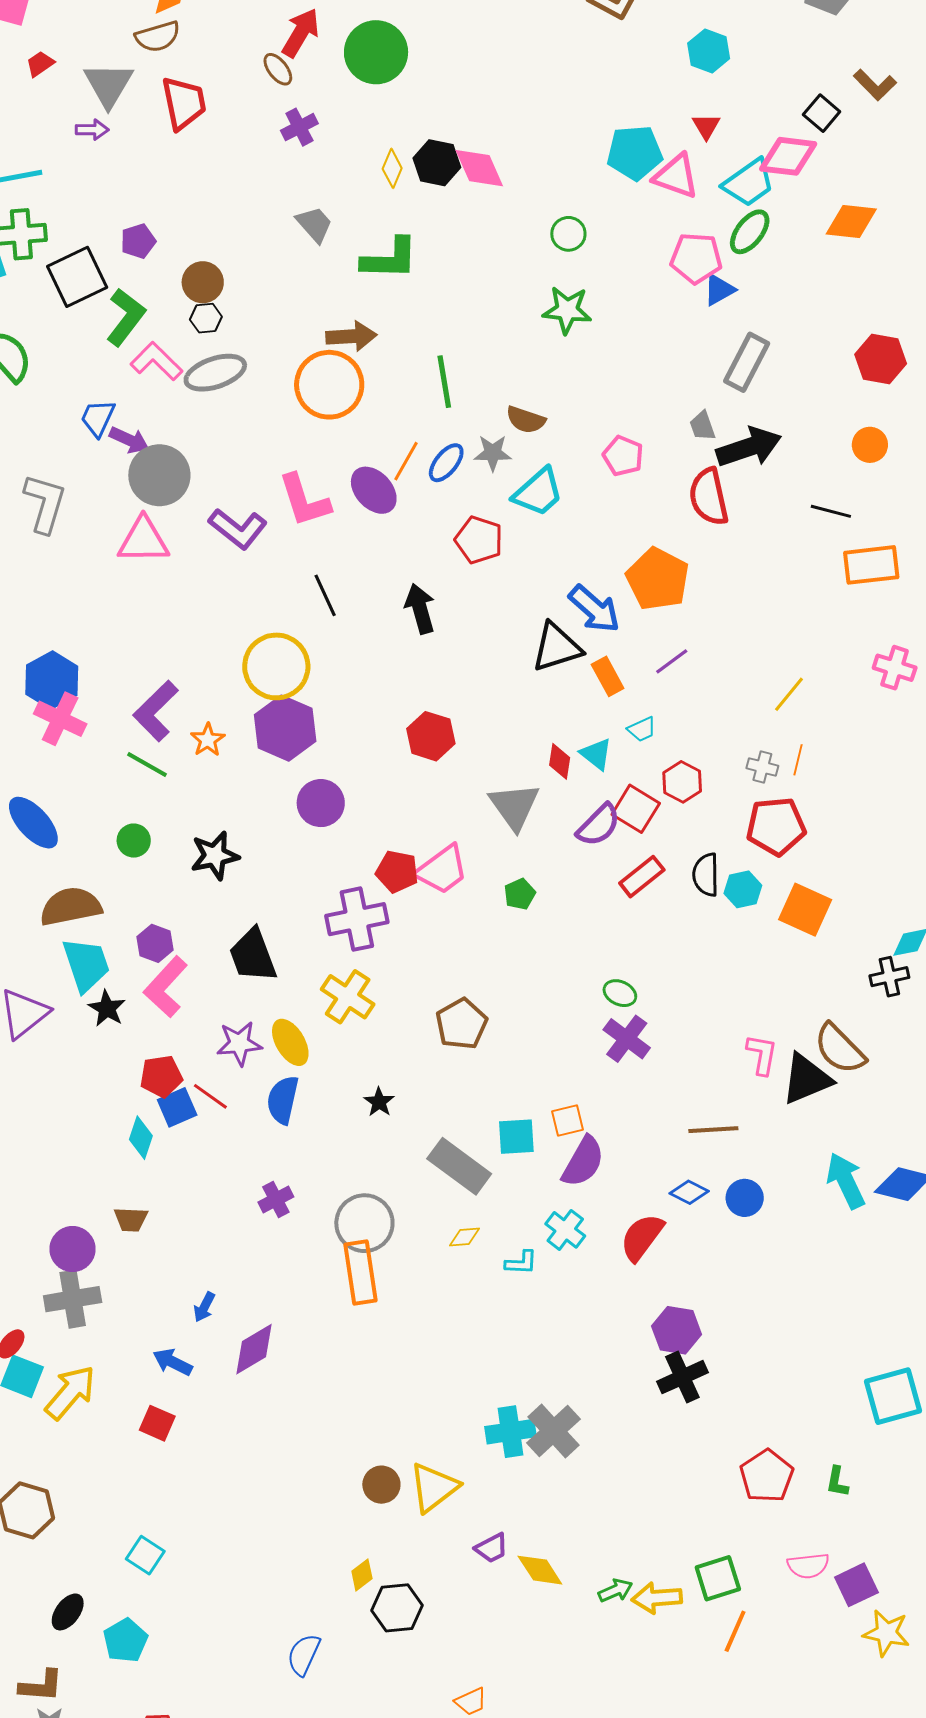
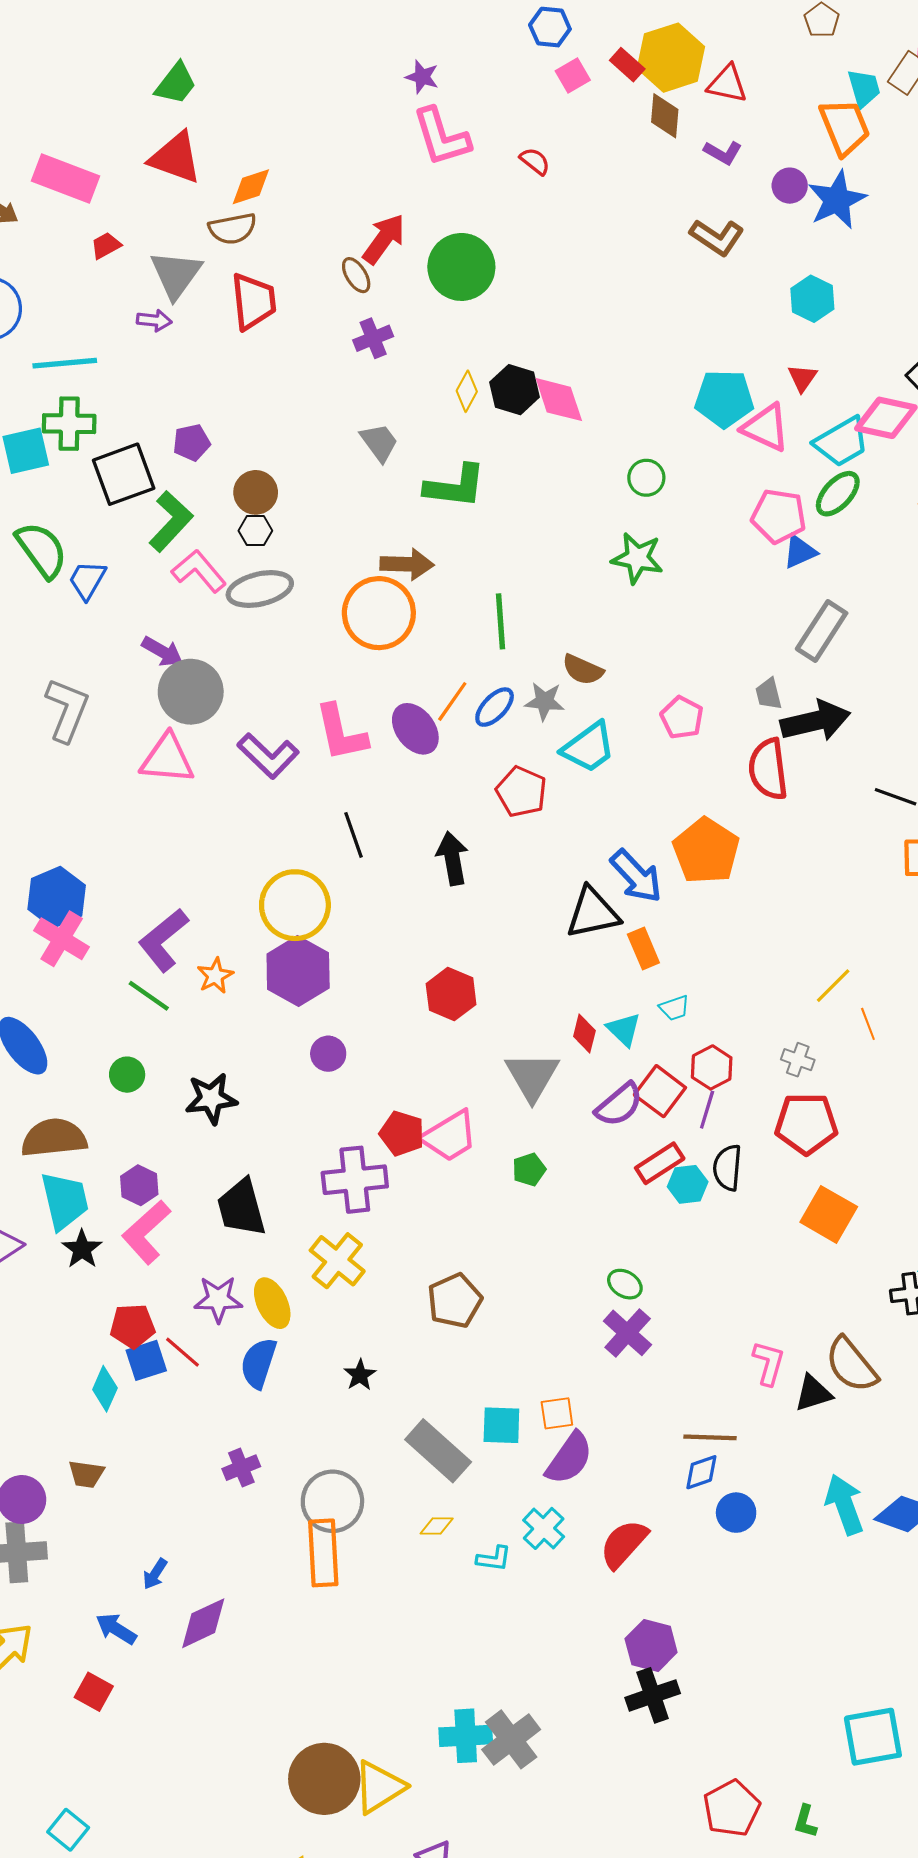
blue trapezoid: (98, 418) -> (87, 580), moved
purple line: (672, 661) -> (707, 1110), moved, turned -42
orange line: (798, 760) -> (868, 1024), moved, turned -40
purple circle: (321, 803) -> (328, 1054), size x0.7
cyan hexagon: (743, 889) -> (688, 1184), moved
black triangle: (806, 1079) -> (813, 1393), size x0.7
blue diamond: (689, 1192) -> (701, 1472), moved, turned -51
brown circle: (381, 1485) -> (324, 1779), size x1.8

